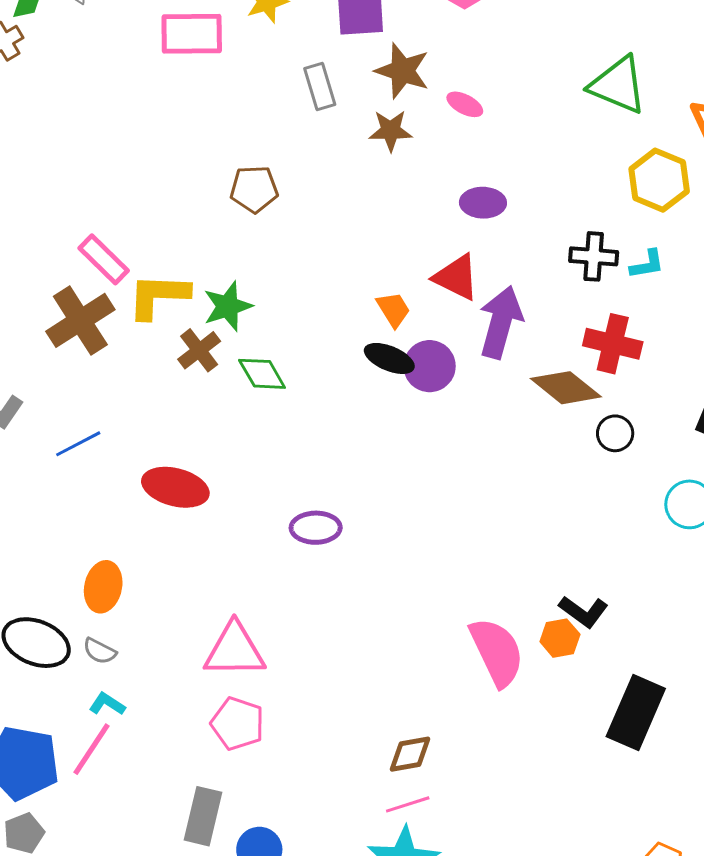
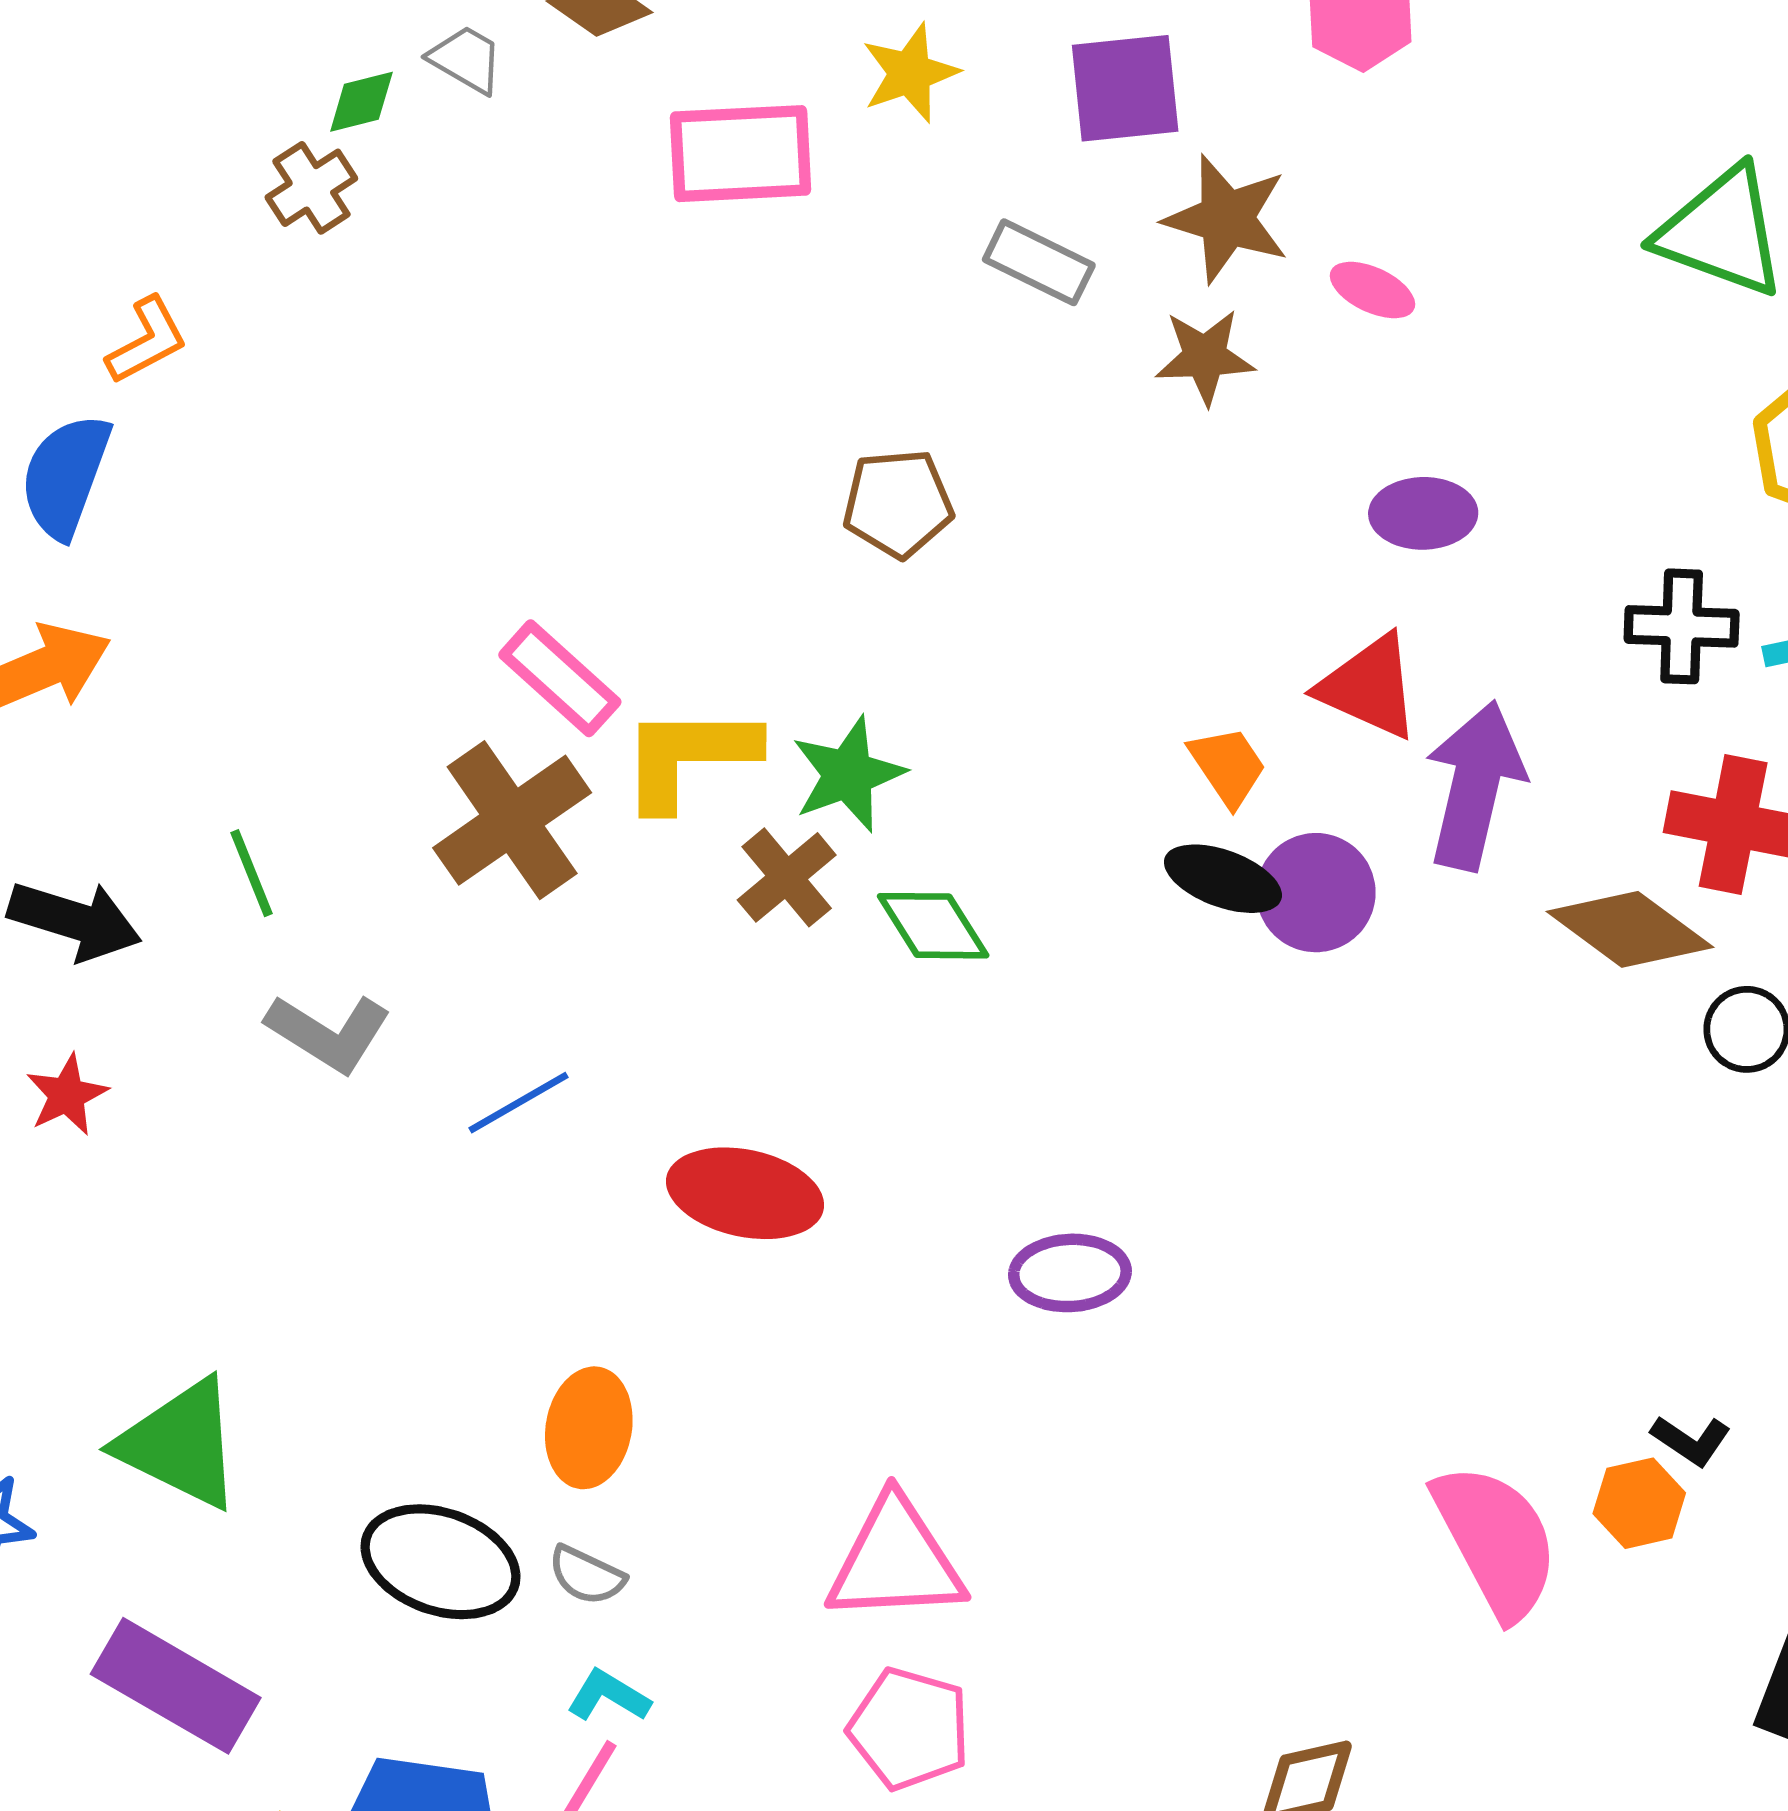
gray rectangle: (320, 86) -> (1039, 262), turned -45
black L-shape: (584, 612) -> (1691, 1440), size x0.7

